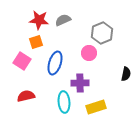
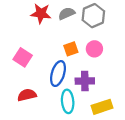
gray hexagon: (102, 33) -> (93, 16), moved
orange square: (36, 42) -> (71, 49), moved
blue ellipse: (55, 63) -> (58, 74), moved

